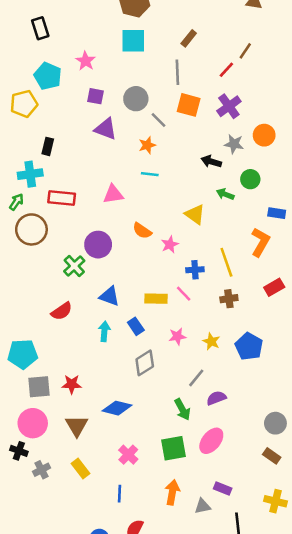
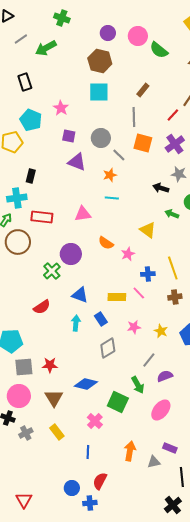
green square: (174, 448) -> (118, 402), moved, turned 35

